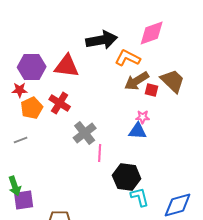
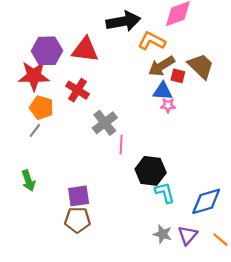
red star: (20, 90) -> (34, 76), size x1.8
orange pentagon: (32, 108) -> (41, 108), moved, turned -30
blue triangle: (138, 131) -> (163, 91), moved
gray line: (21, 140) -> (35, 130), turned -32
purple square: (24, 200) -> (79, 196), moved

